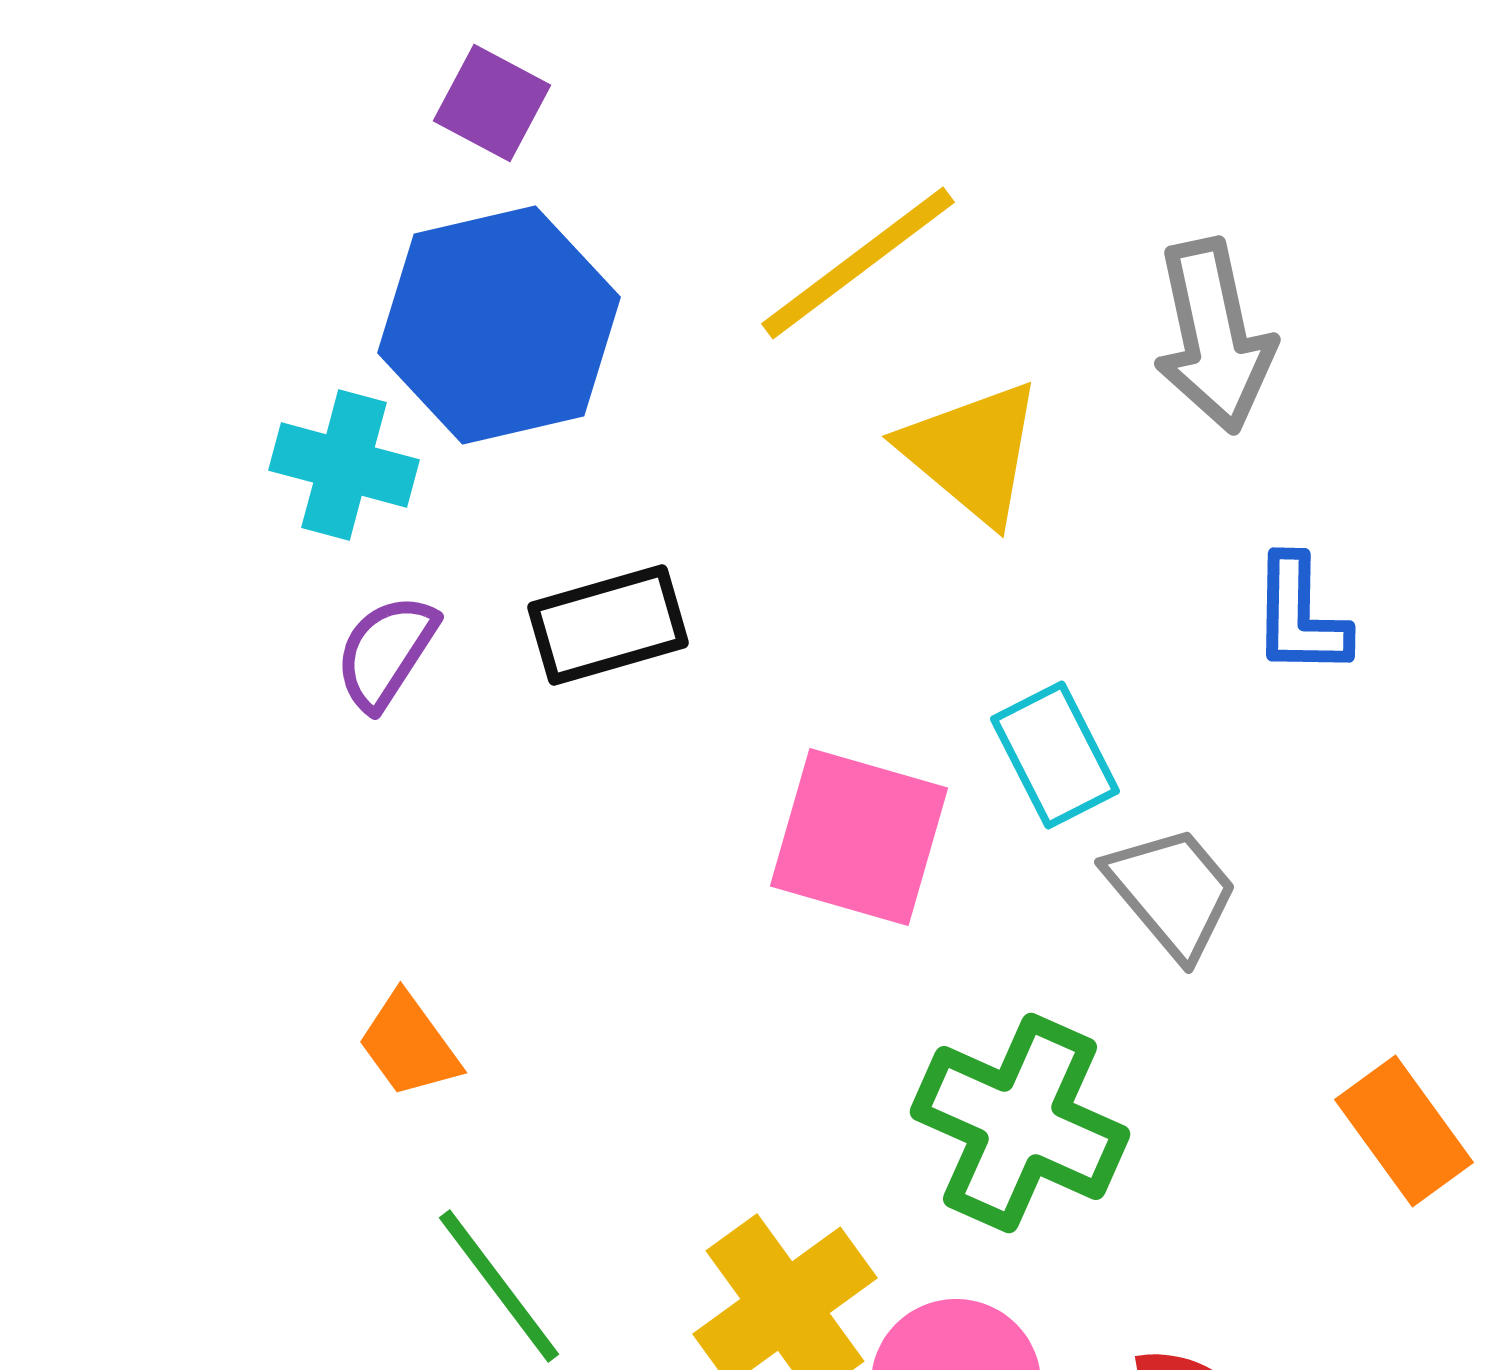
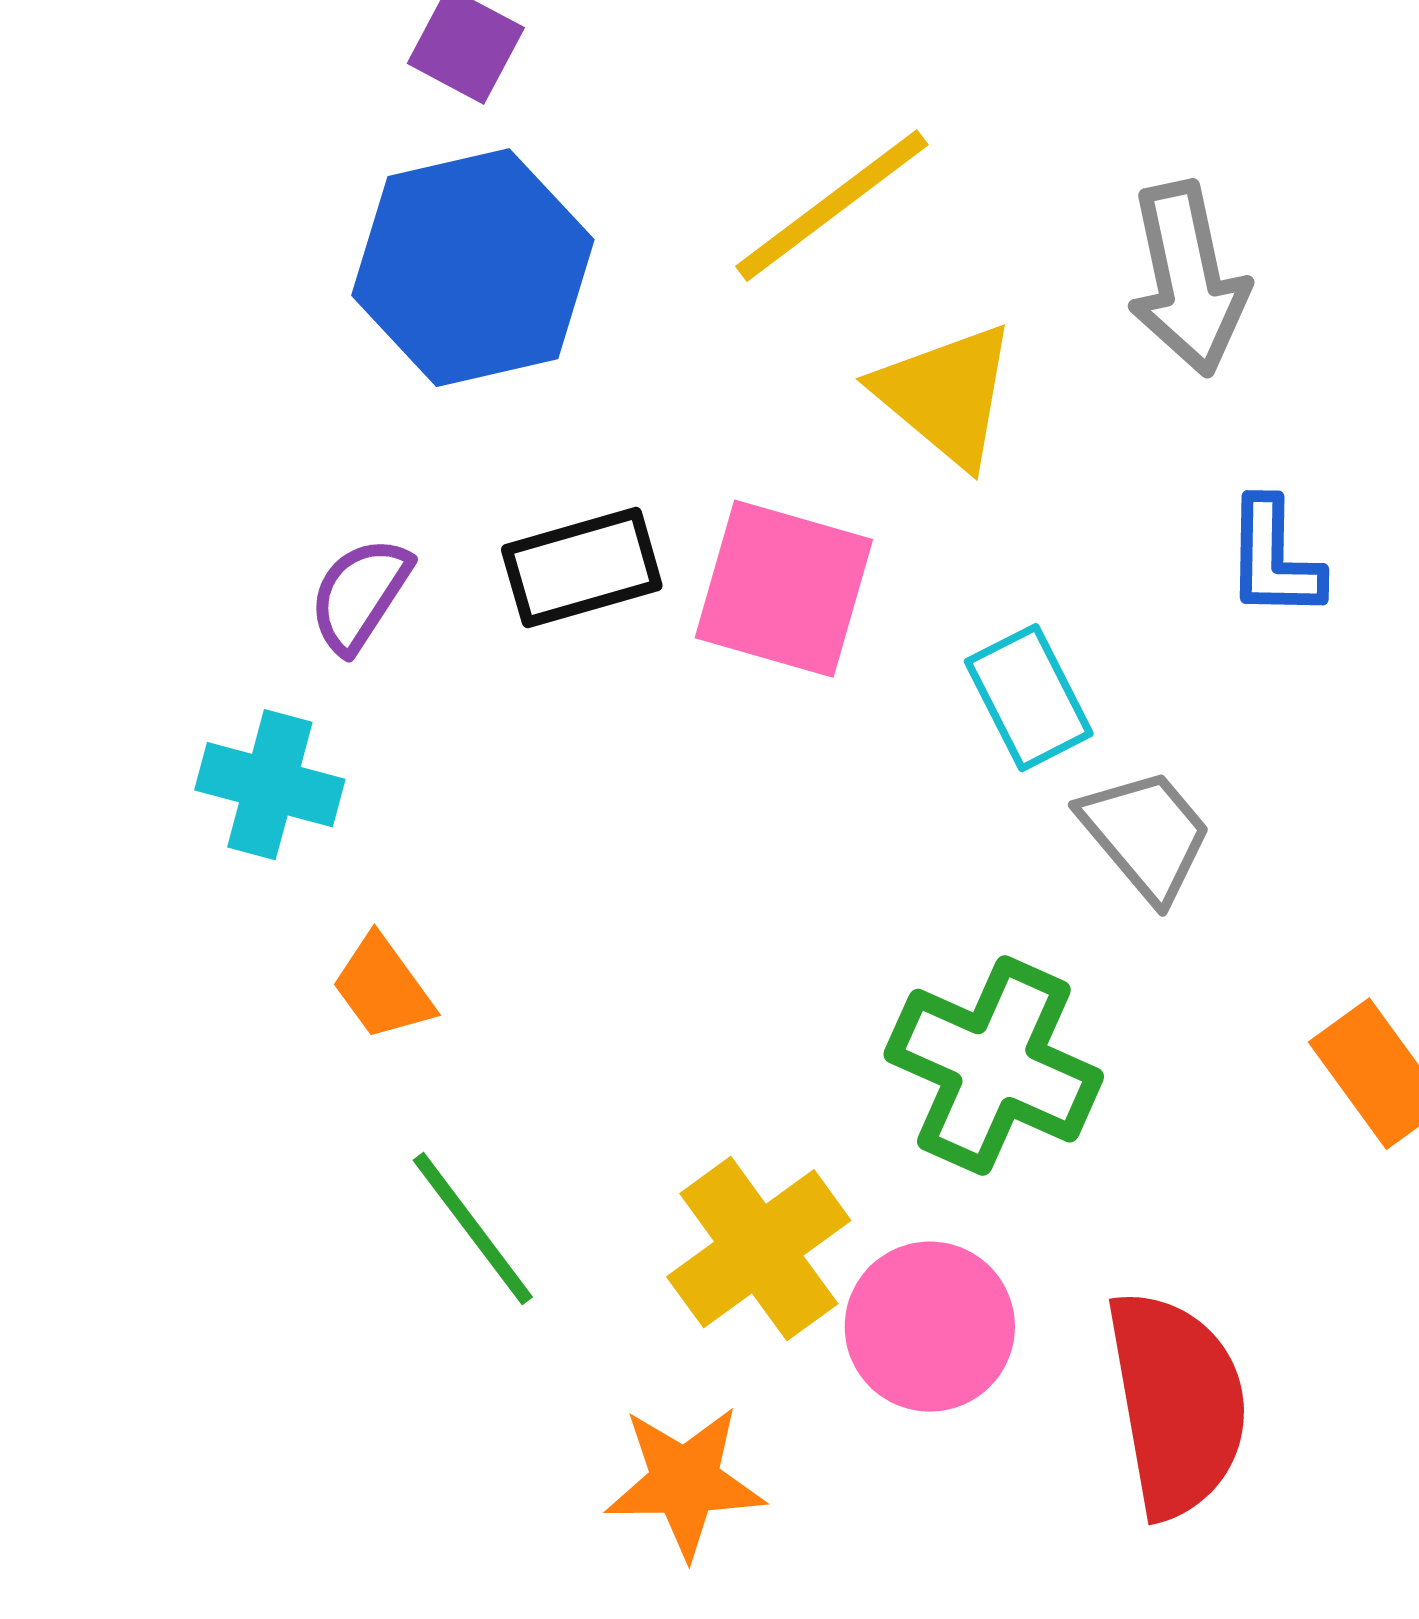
cyan cross: (344, 465) -> (270, 785), moved
pink square: (859, 837) -> (784, 589), moved

